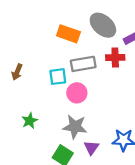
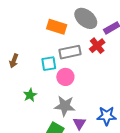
red cross: (115, 58) -> (97, 46), turned -35
green star: (30, 121) -> (30, 95), moved

